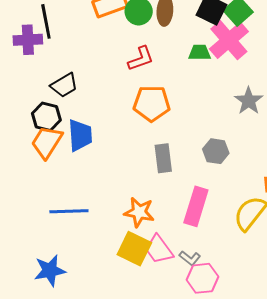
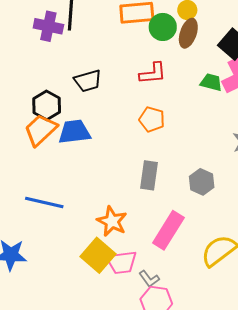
black trapezoid: (64, 85) -> (88, 81), moved
orange pentagon: (152, 103) -> (152, 119), size x0.7
blue trapezoid: (80, 135) -> (74, 132), turned -108
pink trapezoid: (159, 249) -> (121, 262), turned -76

